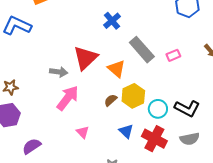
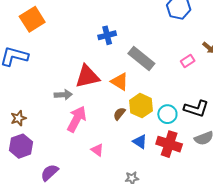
blue cross: (112, 21) -> (107, 35), turned 36
pink rectangle: (173, 55) -> (188, 61), moved
red triangle: (85, 58) -> (87, 76), turned 40

